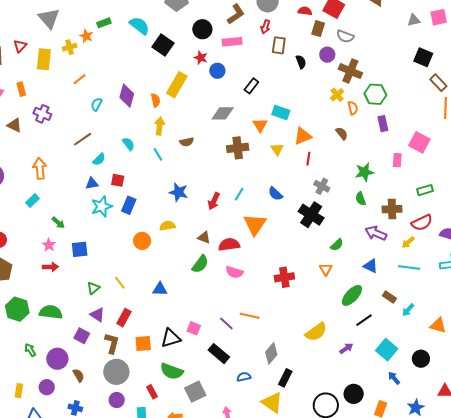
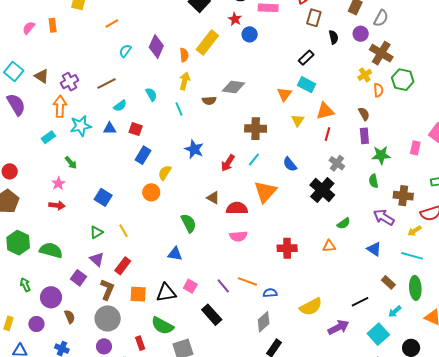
gray semicircle: (345, 36) -> (381, 18), turned -90
black rectangle: (251, 86) -> (306, 58), moved
gray diamond: (223, 113) -> (233, 87), moved
purple cross: (42, 114) -> (70, 82), moved, turned 30
purple rectangle: (383, 124) -> (364, 136), moved
brown triangle: (14, 125) -> (42, 76), moved
brown cross: (238, 148) -> (256, 129), moved
cyan star: (102, 206) -> (81, 126), moved
yellow semicircle: (167, 226) -> (165, 173), moved, turned -56
blue square: (80, 249) -> (103, 197), moved, turned 30
green semicircle: (200, 264) -> (189, 223), moved, turned -72
orange triangle: (326, 269) -> (329, 246), turned 48
pink semicircle: (234, 272) -> (238, 236), turned -30
blue triangle: (160, 289) -> (175, 254), moved
green ellipse: (352, 295) -> (415, 288), moved, turned -55
cyan arrow: (408, 310) -> (395, 312), moved
purple arrow: (346, 348) -> (338, 327), size x1.5
blue semicircle: (244, 377) -> (270, 293), moved

